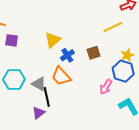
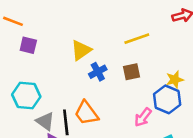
yellow line: (113, 27) -> (137, 39), moved
orange trapezoid: (61, 76) -> (86, 113), moved
gray triangle: (39, 84) -> (45, 121), moved

